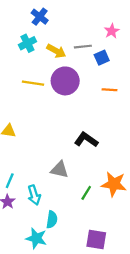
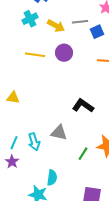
purple circle: (65, 81) -> (64, 53), size x0.7
cyan arrow: (34, 195) -> (34, 142), moved

